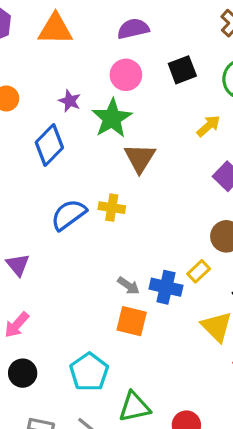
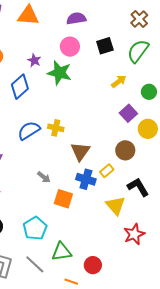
green star: (112, 118) -> (59, 73), turned -30
brown triangle: (140, 158) -> (80, 151), moved
gray arrow: (128, 286) -> (44, 177), moved

